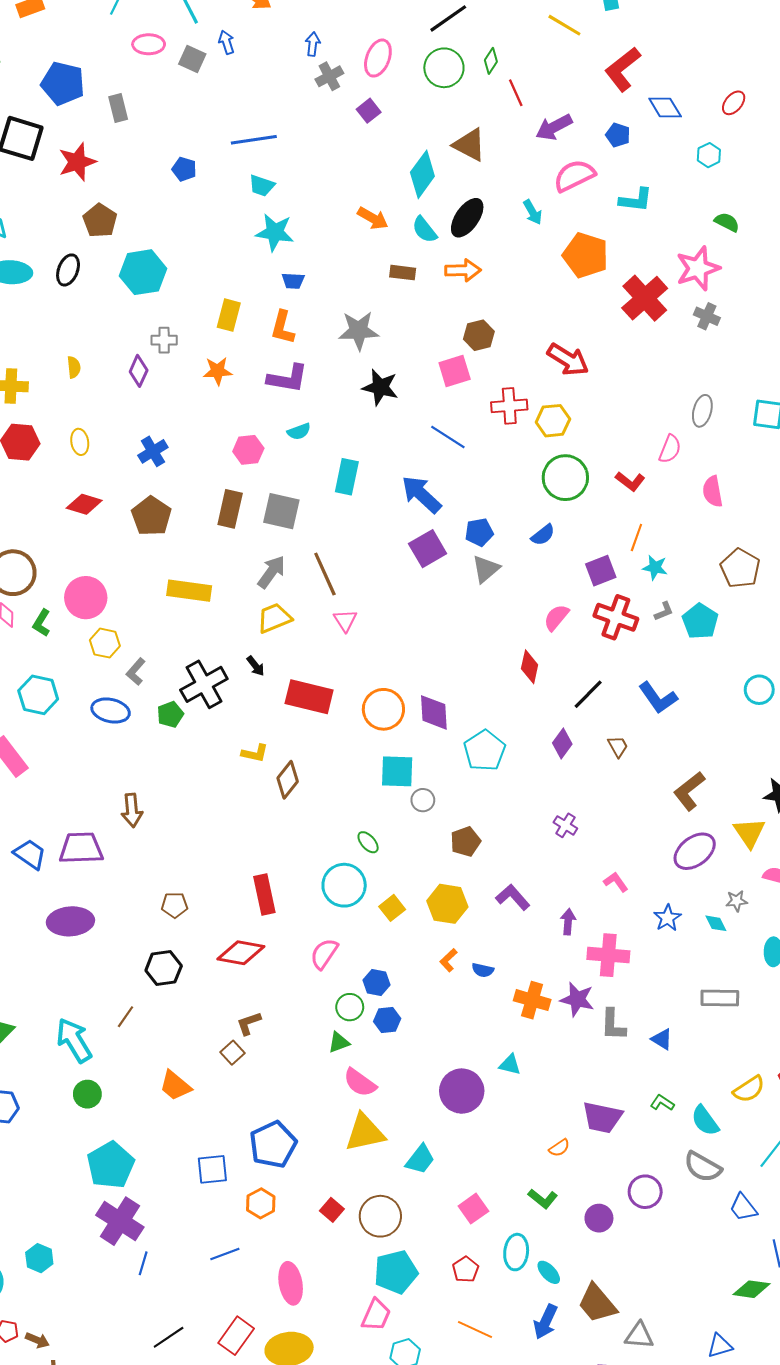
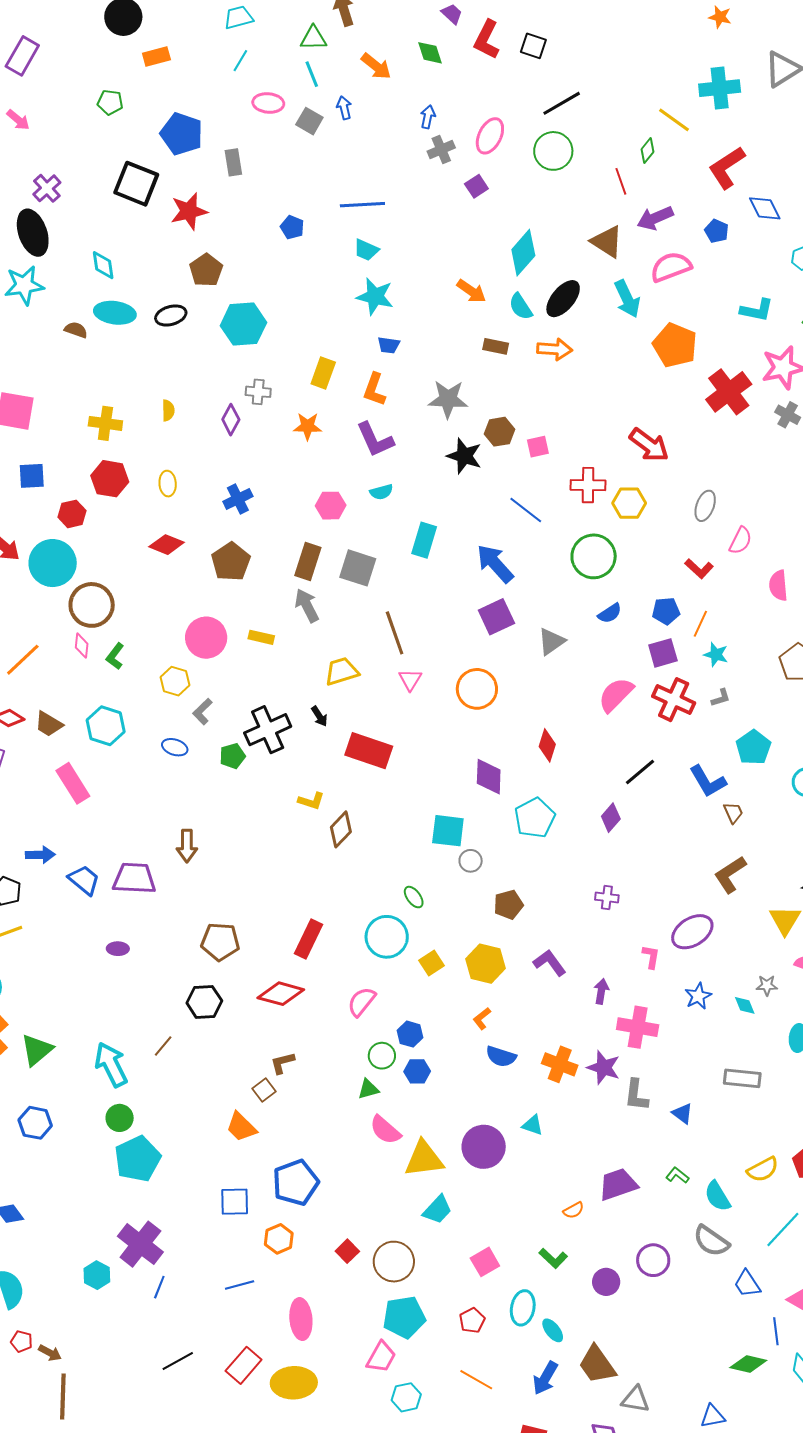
green diamond: (491, 61) -> (647, 151), moved
brown triangle: (469, 145) -> (607, 242), moved
cyan L-shape: (636, 200) -> (757, 310), moved
cyan arrow: (533, 212) -> (627, 299), size x1.5
black ellipse: (68, 270) -> (171, 315), turned 48
brown hexagon: (479, 335) -> (500, 432), moved
pink square: (455, 371) -> (538, 447), size x0.7
purple L-shape: (288, 379) -> (375, 440), turned 51
gray ellipse: (702, 411) -> (705, 506), moved
green circle: (565, 478) -> (594, 556), moved
blue pentagon: (479, 532) -> (666, 611), moved
gray arrow: (271, 572) -> (307, 605), moved, turned -68
yellow rectangle: (189, 591) -> (261, 637), size x0.6
pink circle: (86, 598) -> (206, 638), moved
pink semicircle: (556, 617) -> (616, 695), size x1.4
cyan pentagon: (700, 621) -> (753, 747), moved
red diamond: (530, 667) -> (547, 745), moved
orange circle: (383, 709) -> (477, 689), moved
blue ellipse: (111, 711) -> (175, 747), size x0.7
brown trapezoid: (618, 746) -> (733, 813), moved
purple cross: (565, 825) -> (607, 897), turned -30
purple ellipse: (695, 851) -> (692, 932), moved
pink L-shape: (616, 882) -> (651, 957), turned 40
red rectangle: (264, 894) -> (309, 939), turned 33
brown pentagon: (174, 905) -> (220, 942), size x1.5
purple ellipse: (70, 921) -> (118, 949), size x0.5
blue semicircle: (483, 970) -> (501, 1057), moved, size x1.4
orange trapezoid: (175, 1086) -> (241, 1127), moved
purple trapezoid: (602, 1117) -> (618, 1184), turned 144
yellow triangle: (365, 1133) -> (424, 1159), moved
cyan pentagon: (111, 1165) -> (138, 1159), moved
cyan hexagon: (39, 1258) -> (97, 1275), moved

